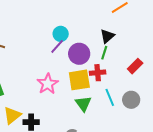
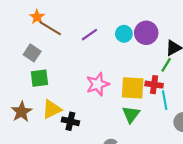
purple line: (57, 46) -> (89, 35), moved
purple circle: (79, 54) -> (146, 33), moved
cyan line: (110, 97) -> (165, 100), moved

